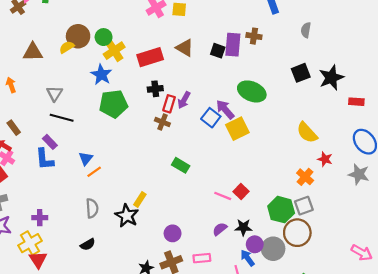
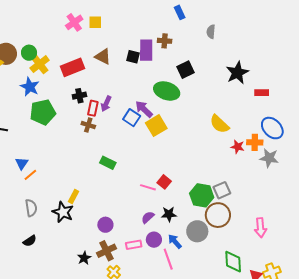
black square: (301, 73) -> (185, 70), moved
orange cross: (305, 177) -> (255, 142), moved, turned -35
purple circle: (255, 244) -> (154, 240), moved
pink arrow: (362, 253) -> (260, 228), moved, turned 60

